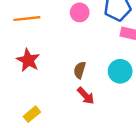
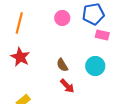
orange line: (27, 19) -> (19, 23), turned -70
brown semicircle: (80, 70) -> (62, 65), turned -48

